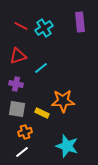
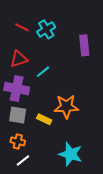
purple rectangle: (80, 22) -> (84, 45), moved
purple cross: (16, 84) -> (17, 89), size x1.6
orange cross: (25, 132) -> (18, 141), moved, turned 32

